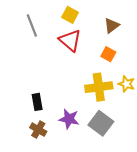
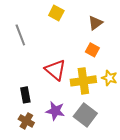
gray line: (32, 25) -> (20, 35), moved
red triangle: (70, 40) -> (55, 70), moved

